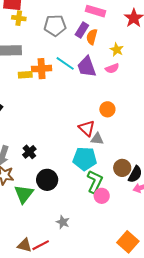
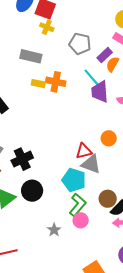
cyan line: (65, 63) -> (92, 78), moved
red triangle: (87, 128) -> (84, 151), turned 48
gray triangle: (97, 139) -> (91, 164), size x1.5
black cross: (29, 152) -> (22, 159), size x1.5
gray star: (63, 222) -> (54, 230), moved

